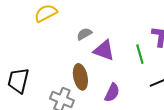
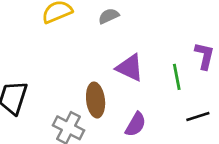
gray semicircle: (84, 34) -> (109, 16), moved

